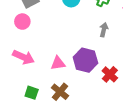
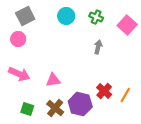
purple hexagon: (85, 60) -> (80, 104), moved

